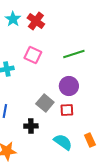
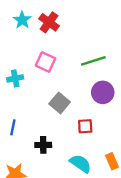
purple circle: (69, 86) -> (103, 92), moved
gray square: (45, 103) -> (60, 103), moved

